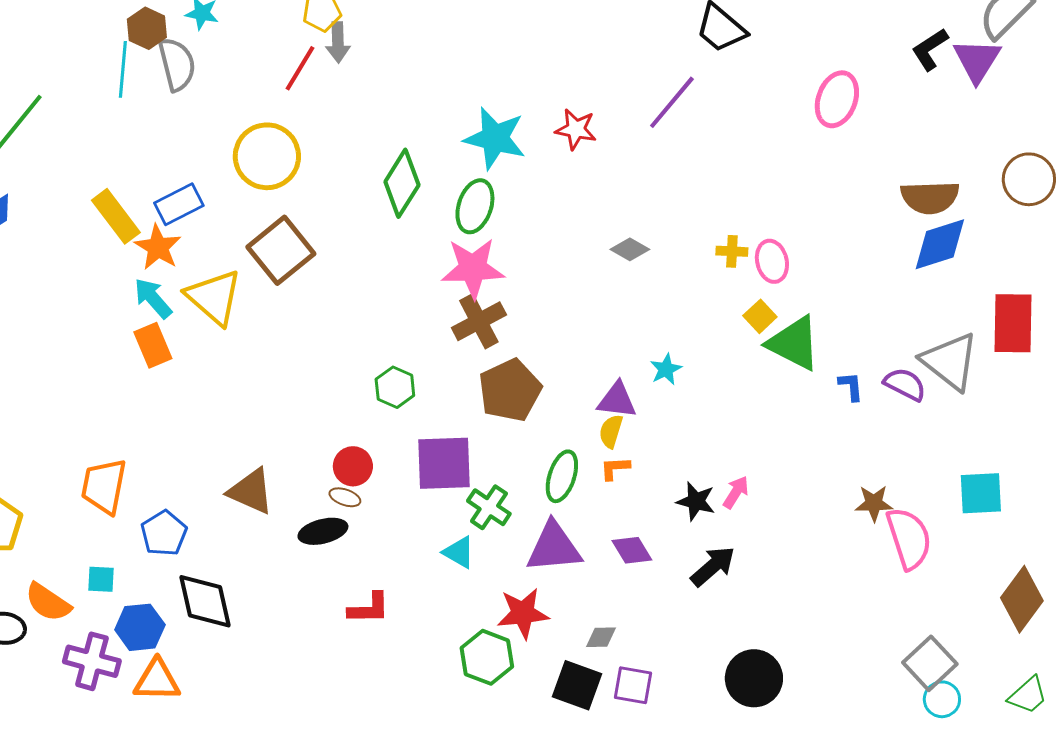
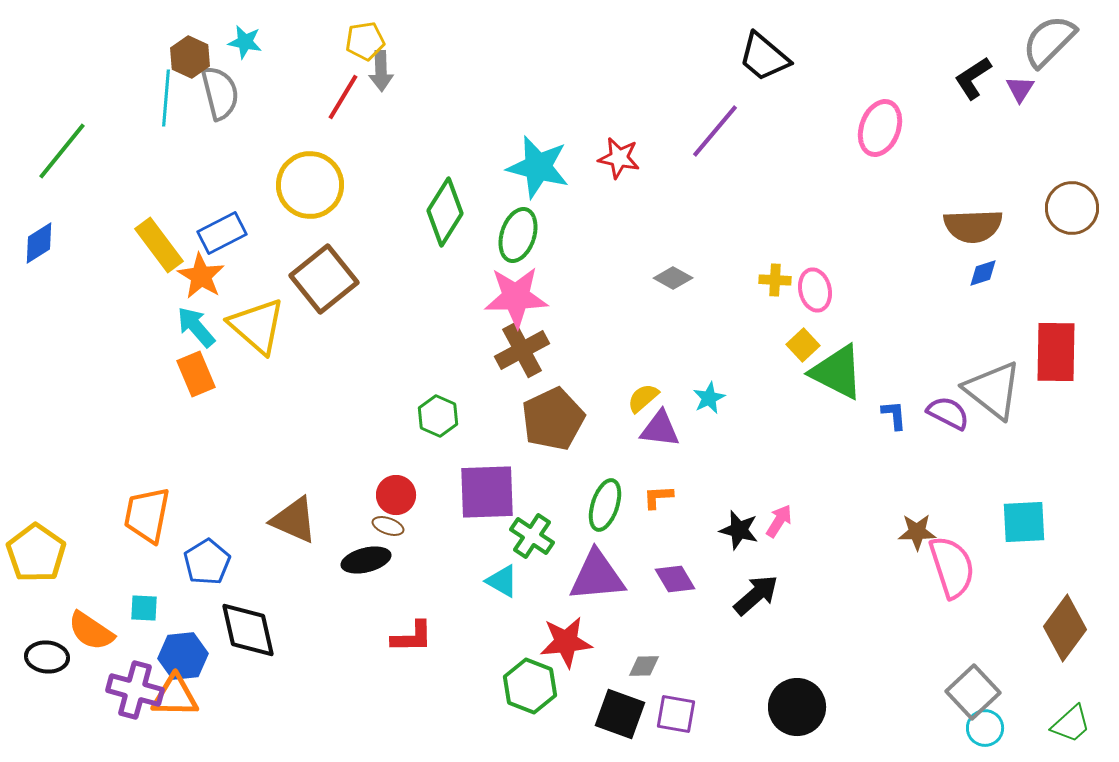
purple triangle: (977, 60) -> (1020, 89), size x0.6
blue diamond: (940, 244) -> (983, 273), size x0.5
yellow semicircle: (611, 431) -> (643, 398), moved, turned 32
orange triangle: (157, 680) -> (175, 696), moved

